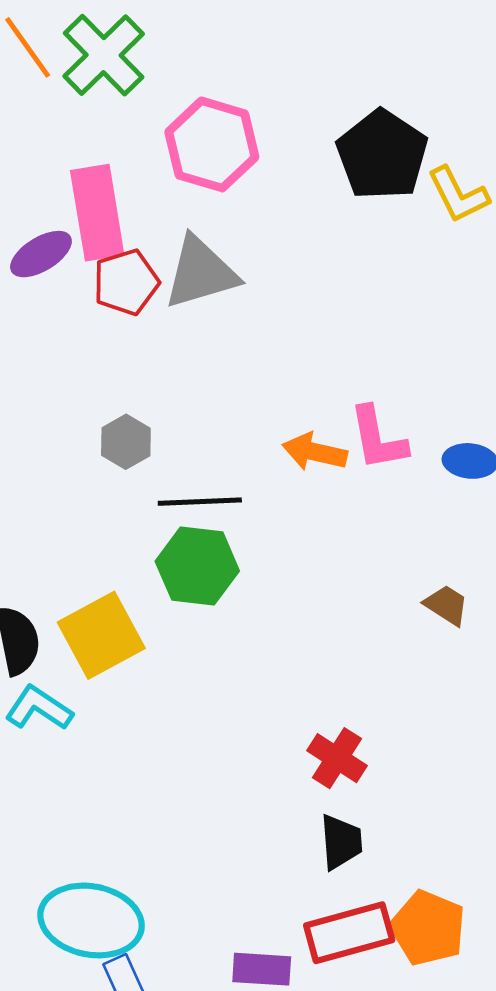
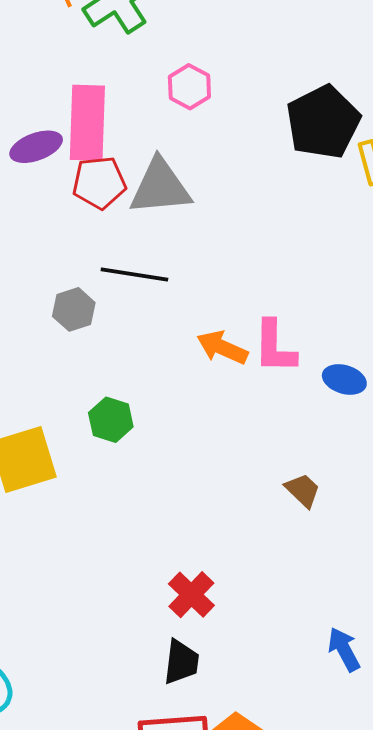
pink hexagon: (212, 144) -> (189, 87), size x0.6
black line: (200, 502) -> (134, 275), moved
green hexagon: (197, 566) -> (111, 420), size x0.7

